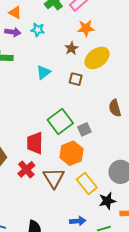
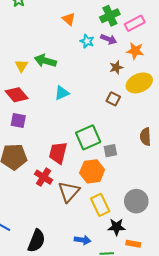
purple arrow: (13, 32) -> (109, 39), moved
cyan triangle: (43, 72) -> (62, 93), moved
red cross: (26, 169) -> (44, 177), turned -30

